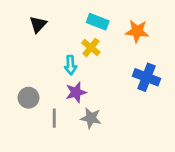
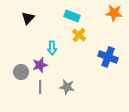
orange star: (137, 31) -> (114, 13), moved
yellow cross: (91, 47) -> (79, 35), moved
purple star: (76, 92) -> (40, 65), moved

